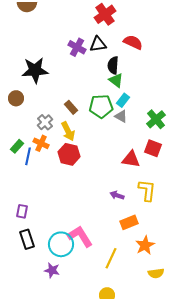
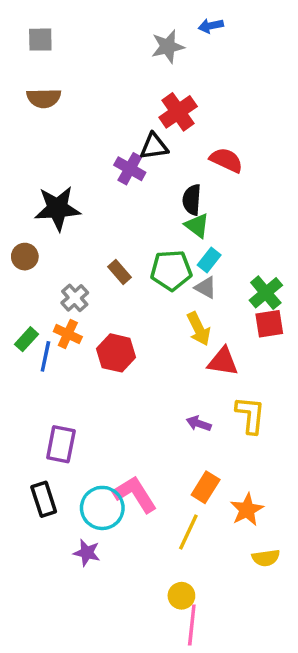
black triangle: (98, 44) -> (154, 146), moved
yellow arrow: (68, 131) -> (199, 329), moved
red square: (153, 148) -> (269, 324), moved, turned -30
purple rectangle: (22, 211) -> (61, 444), moved, size x1.5
orange rectangle: (129, 222) -> (206, 487), moved, turned -36

